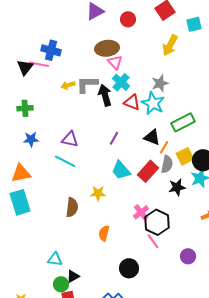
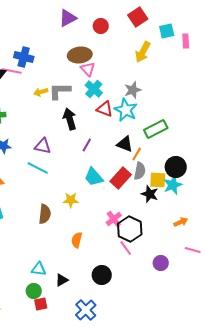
black arrow: (105, 95) -> (70, 119), moved
yellow square: (185, 156) -> (158, 180), moved, turned 30
black star: (177, 187) -> (150, 194), turned 30
cyan triangle: (55, 259) -> (39, 269), moved
black triangle: (73, 276) -> (62, 280), moved

